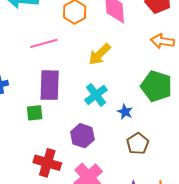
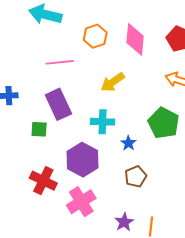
purple rectangle: (50, 85) -> (58, 104), turned -36
cyan cross: (96, 95) -> (103, 122), turned 30
purple hexagon: (82, 136) -> (82, 160), size x1.4

